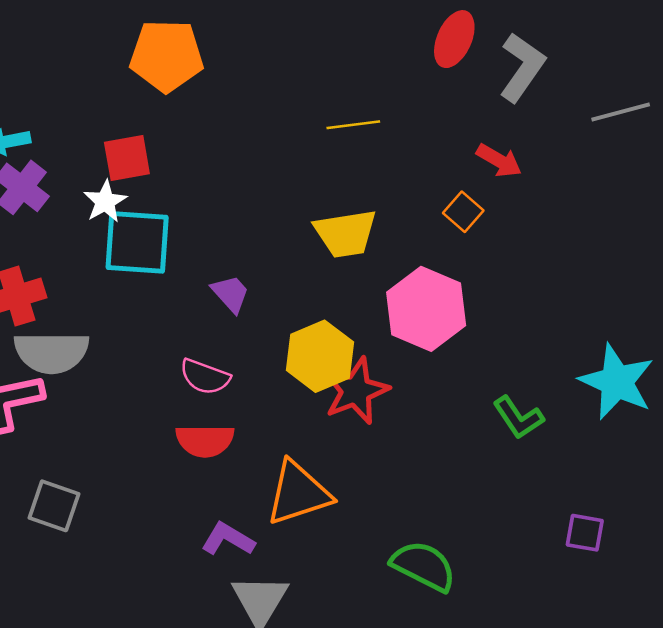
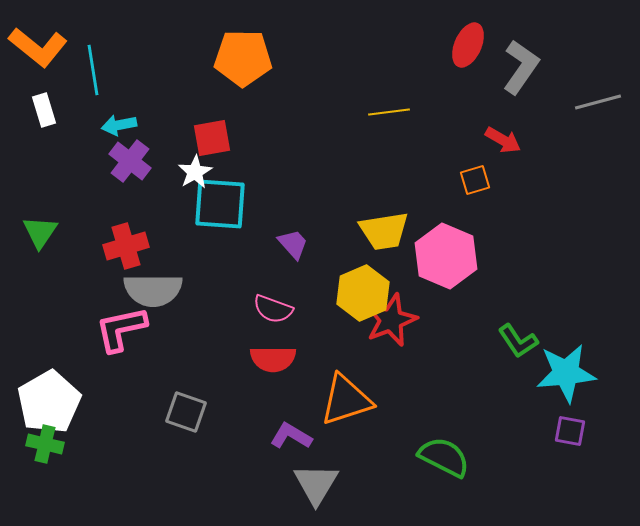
orange square: (463, 212) -> (475, 180), turned 32
yellow trapezoid: (346, 233) -> (384, 231), moved
cyan star: (617, 382) -> (566, 373), moved, turned -30
gray square: (54, 506) -> (186, 412), moved

